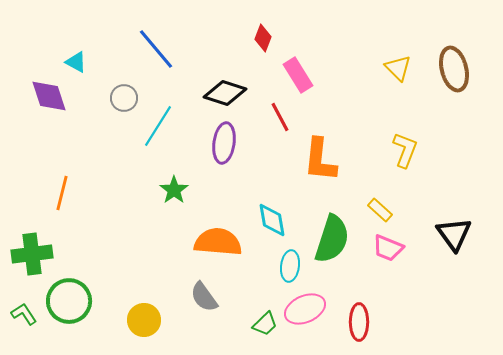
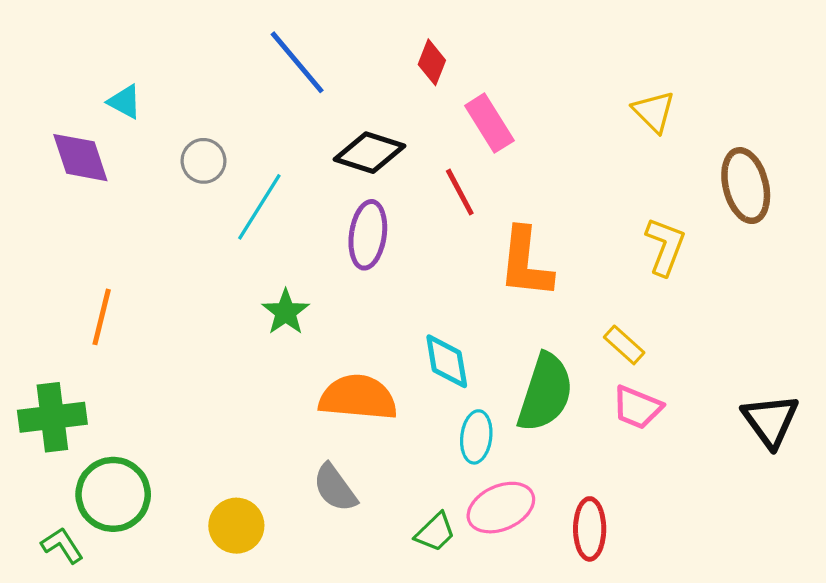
blue line: (156, 49) -> (297, 62), moved
brown ellipse: (454, 69) -> (746, 186), moved
black triangle: (454, 234) -> (770, 420), moved
green L-shape: (24, 314) -> (62, 545), moved

